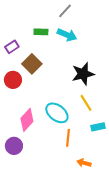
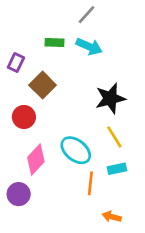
purple rectangle: (12, 47) -> (16, 62), turned -32
red circle: (13, 80) -> (24, 117), moved
cyan rectangle: (98, 127) -> (117, 169), moved

